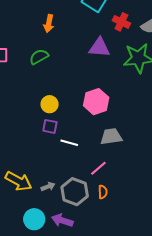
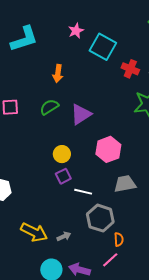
purple triangle: (99, 48) -> (81, 114), moved, turned -35
purple square: (50, 126) -> (63, 176), turned -35
pink line: (98, 168) -> (110, 260), moved
gray hexagon: (75, 192) -> (100, 218), moved

